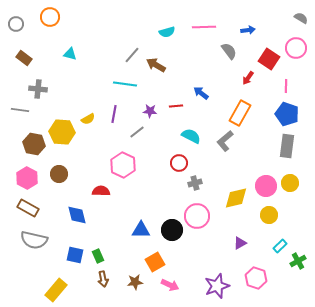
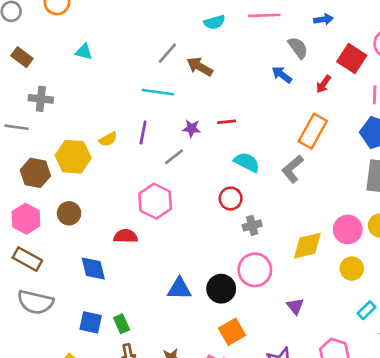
blue arrow: (201, 93) -> (282, 75), moved
purple triangle: (240, 243) -> (295, 306), moved, turned -40
orange square: (155, 262) -> (232, 332), moved

